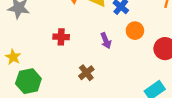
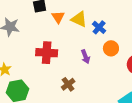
red cross: (61, 37) -> (47, 53), size x1.5

